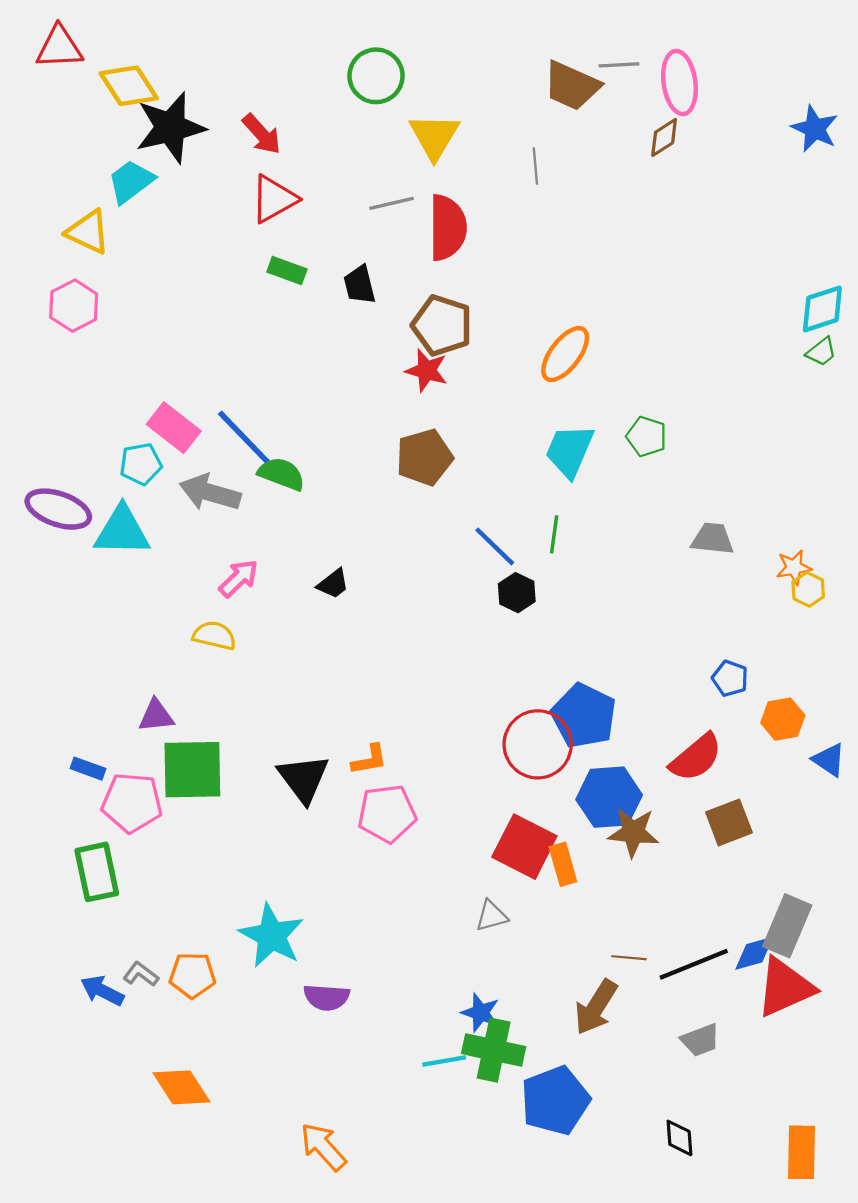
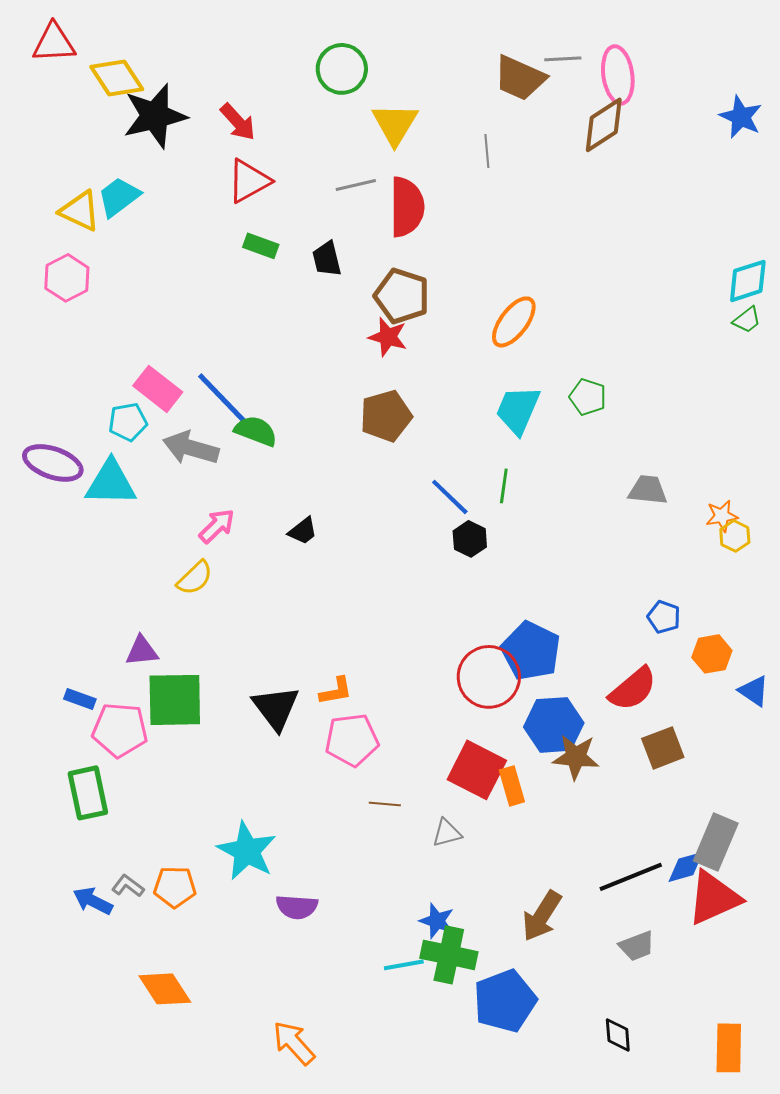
brown diamond: (664, 137) -> (604, 125), size x1.5
cyan trapezoid: (131, 181) -> (119, 197), moved
yellow semicircle: (214, 636) -> (195, 578), turned 123
brown line: (629, 958) -> (385, 804), moved

